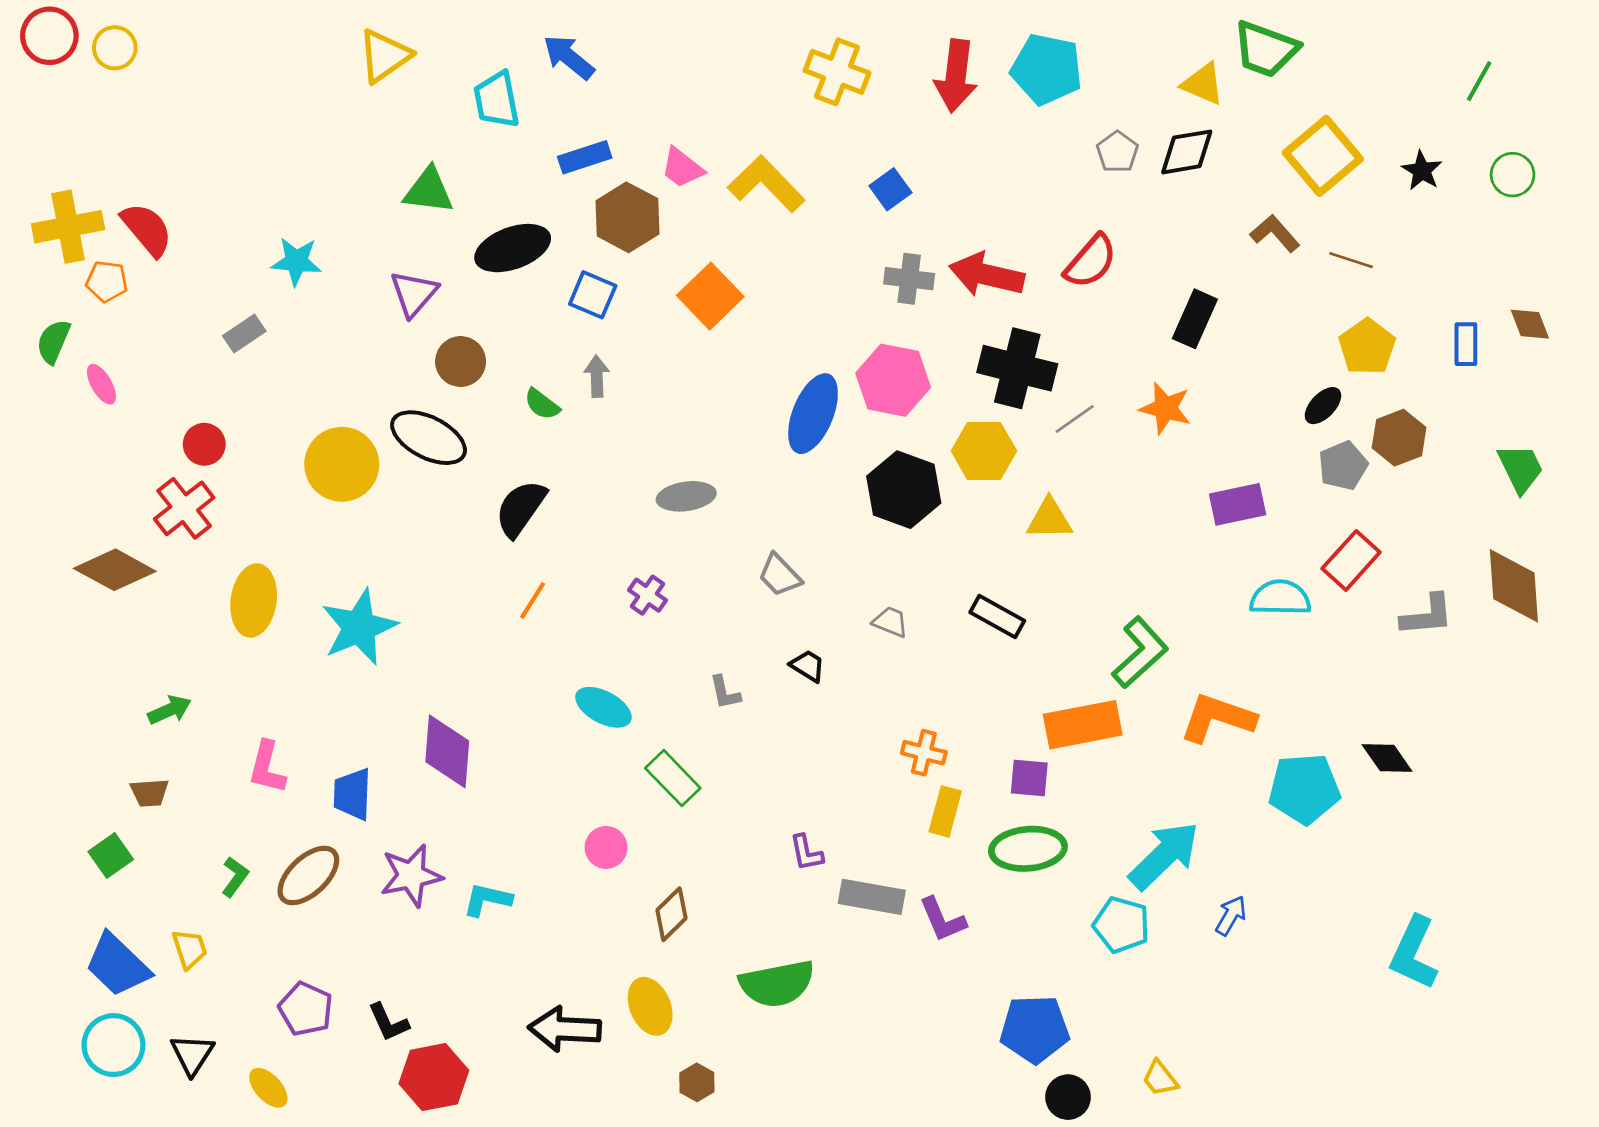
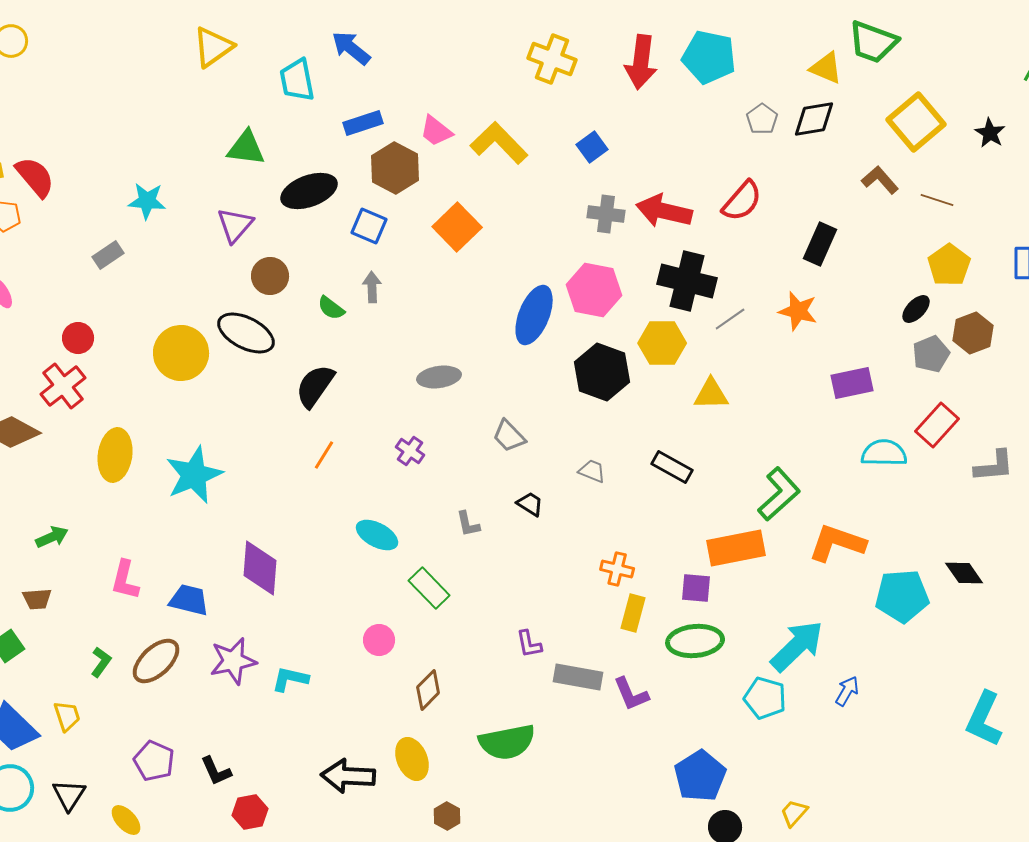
blue trapezoid: (352, 794) -> (189, 600), turned 102
blue pentagon: (1035, 1029) -> (700, 776), turned -30
red hexagon: (434, 1077) -> (250, 812), size x0.7
yellow trapezoid: (1160, 1078) -> (794, 813), turned 80

